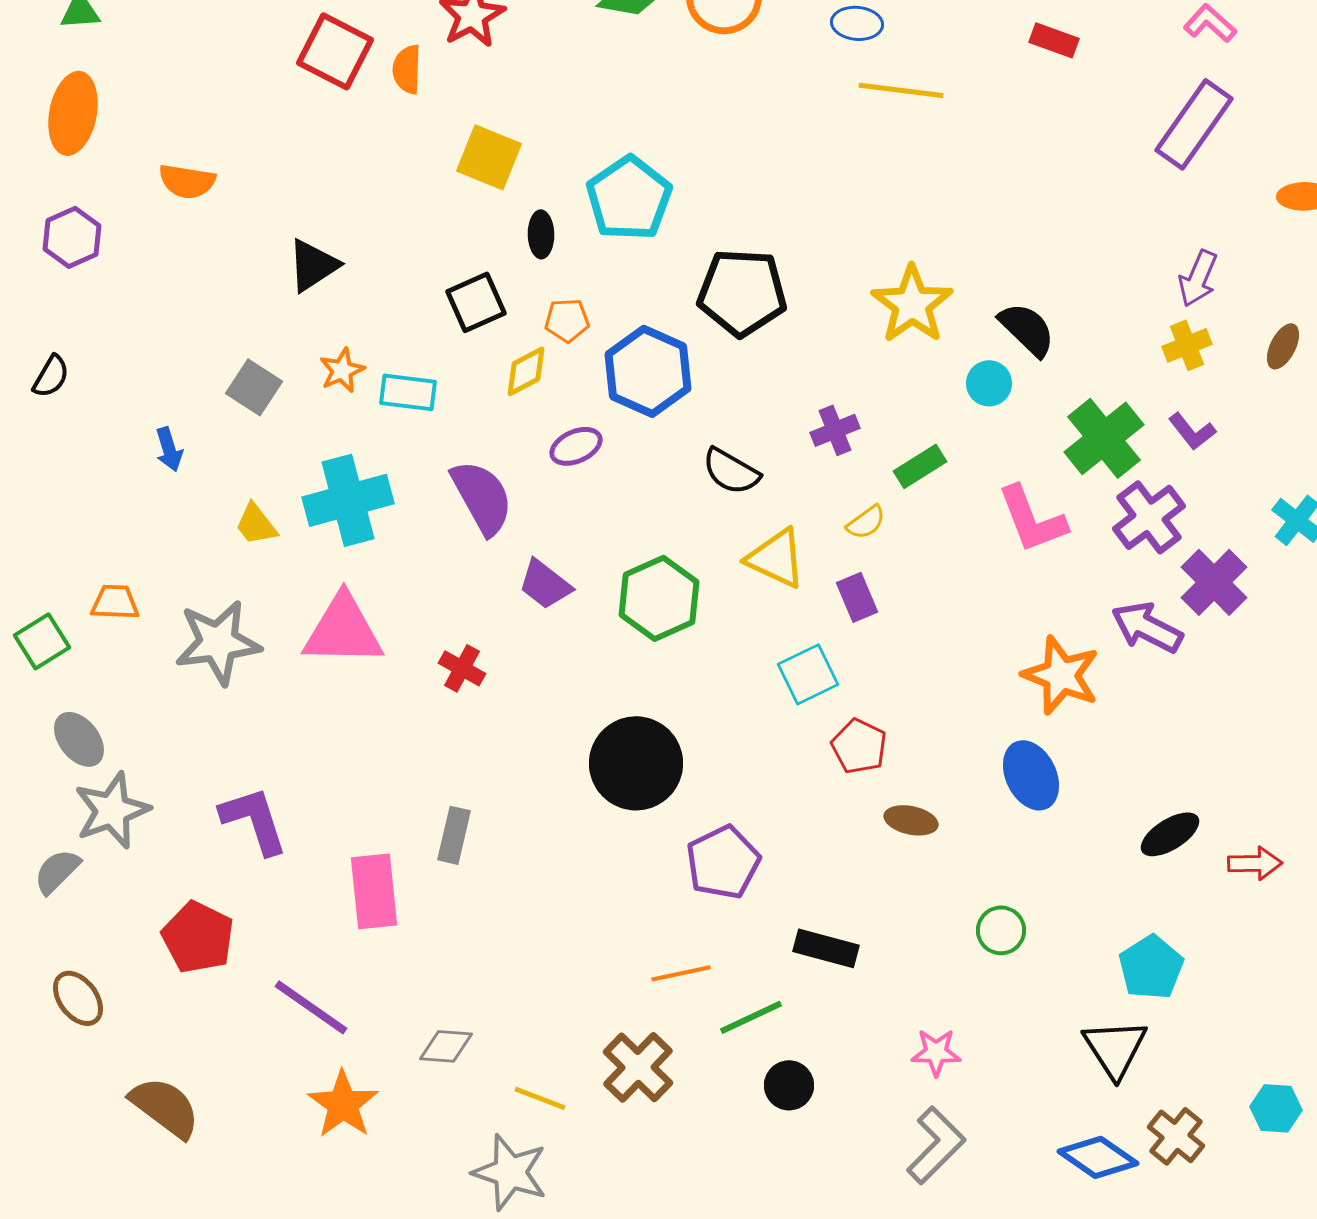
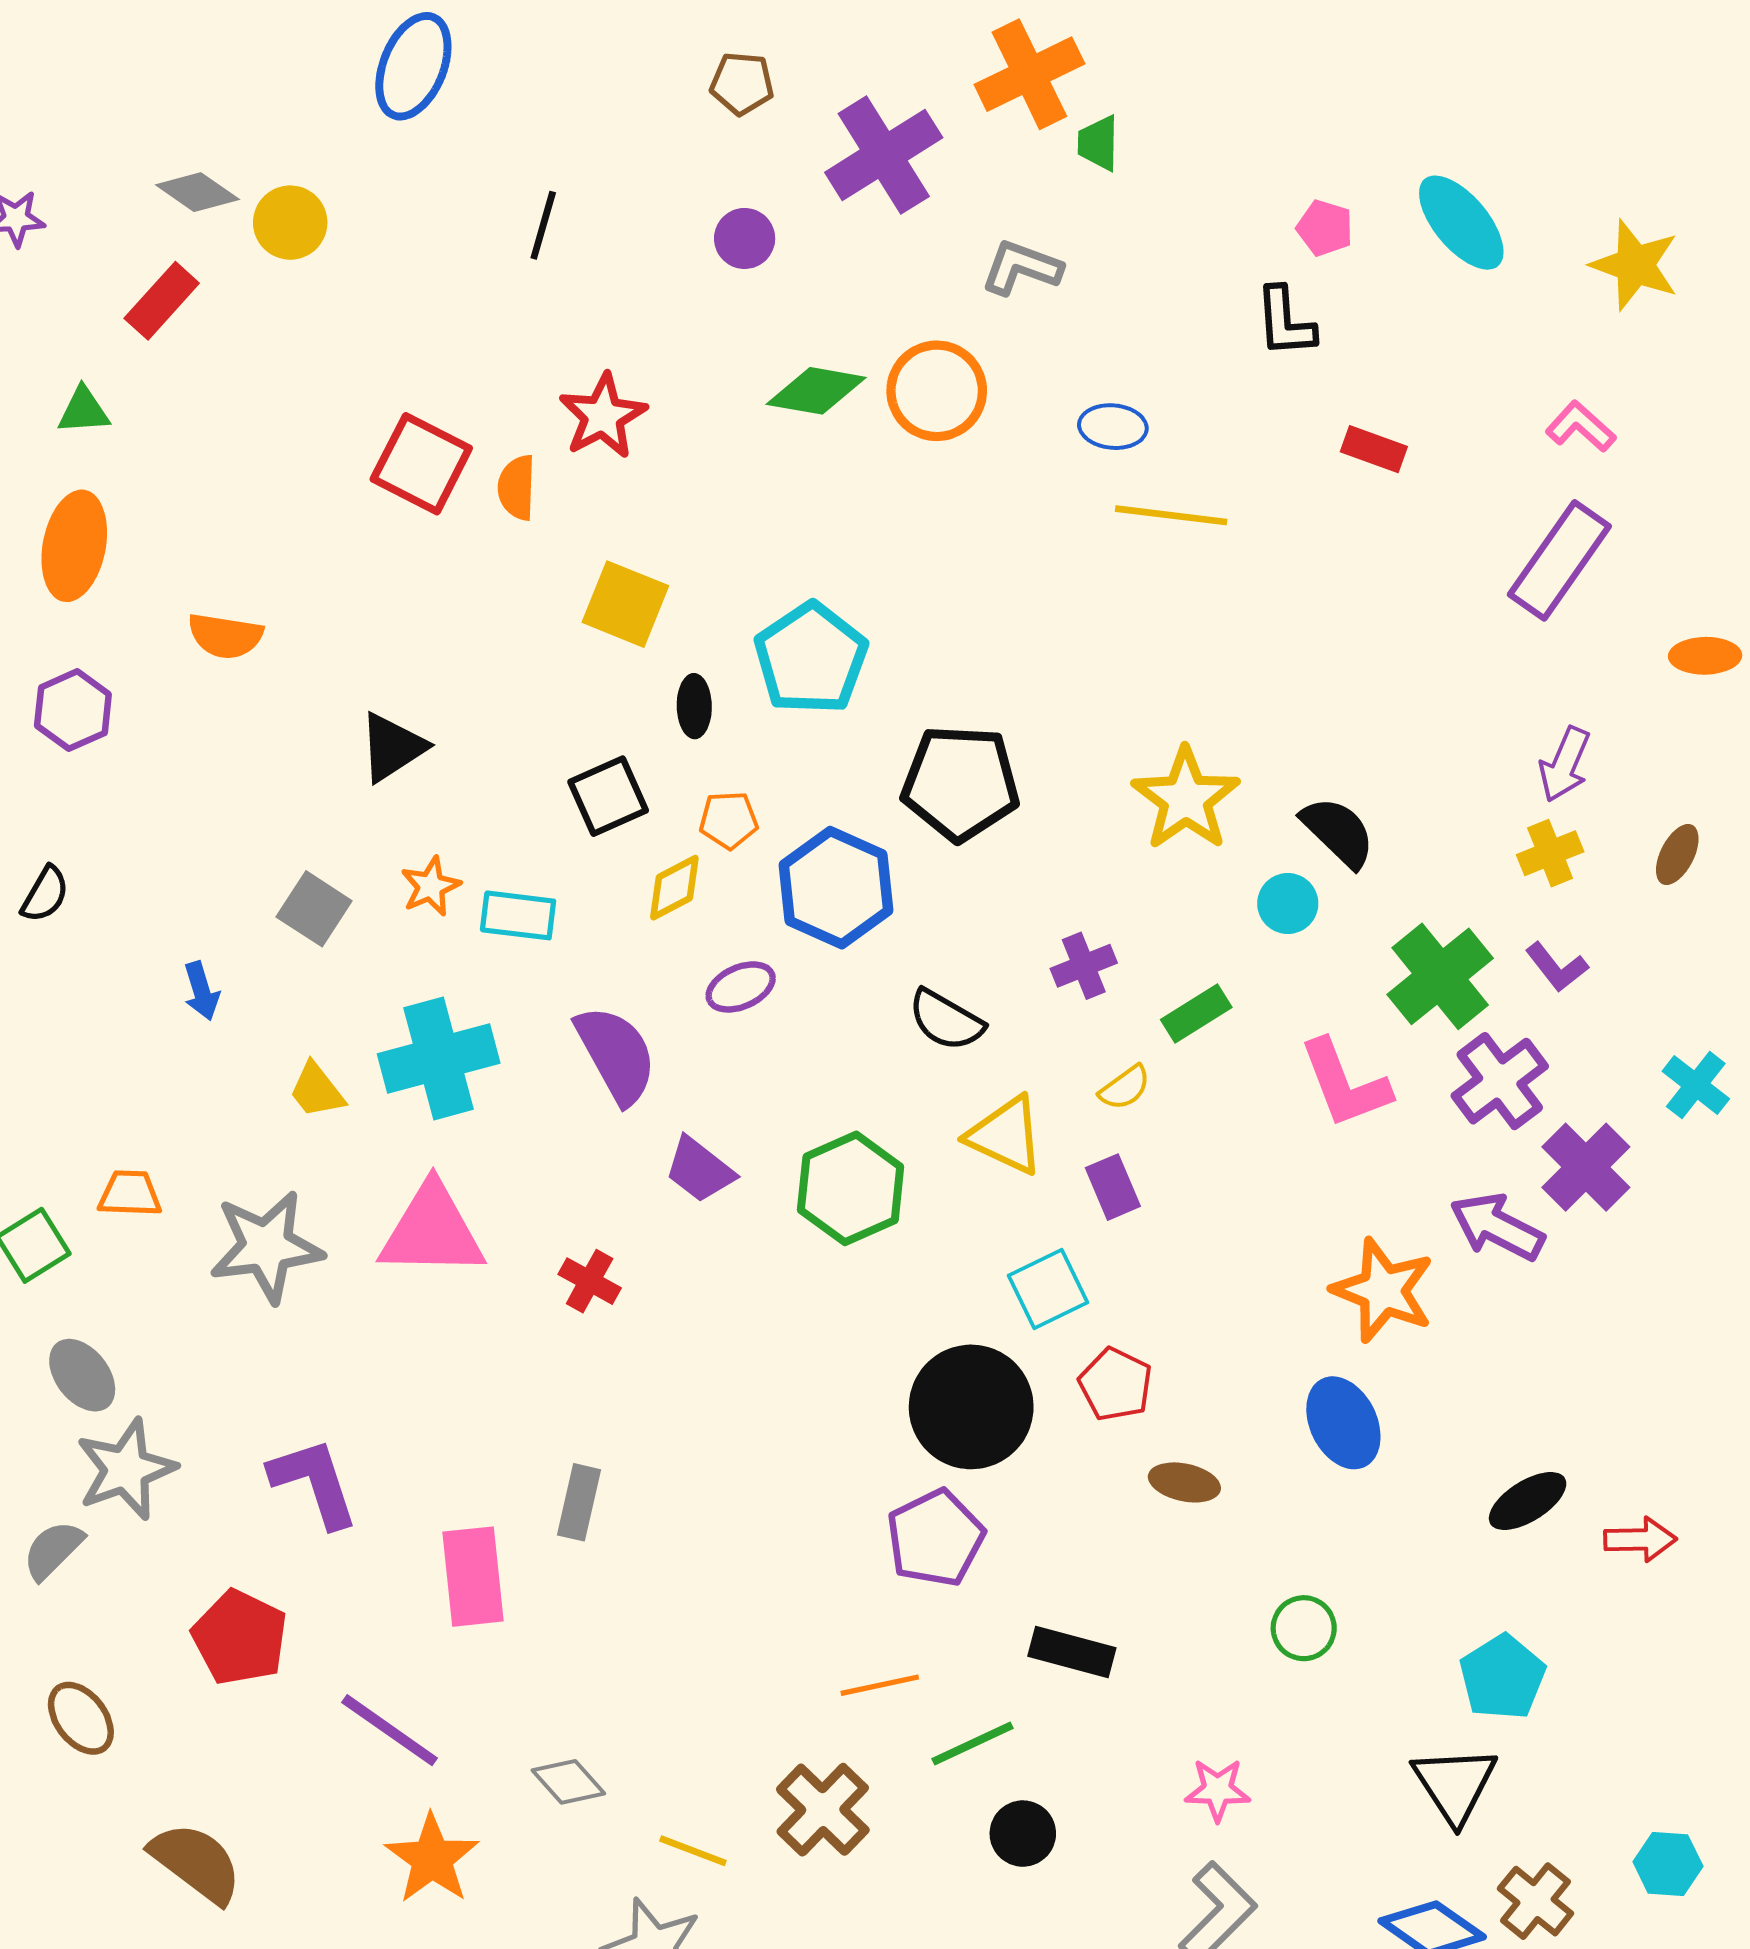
black circle: (636, 763) -> (971, 1407), moved
gray diamond: (446, 1046) -> (568, 1782), turned 44

